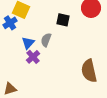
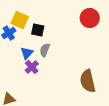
black square: (63, 20) -> (38, 30), moved

